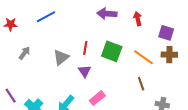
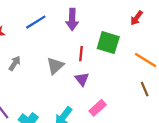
purple arrow: (107, 14) -> (72, 19), moved, turned -90
red arrow: (138, 19) -> (137, 18), turned -128
green square: (112, 51) -> (108, 43), moved

